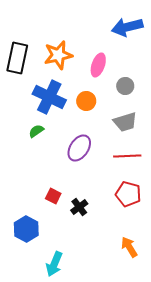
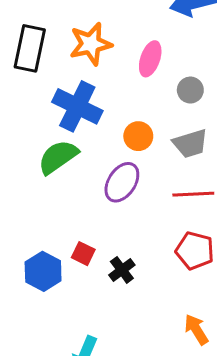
orange circle: (86, 101) -> (138, 136), moved
green semicircle: (36, 131) -> (58, 157), size x1.8
blue hexagon: (26, 229) -> (43, 271), moved

